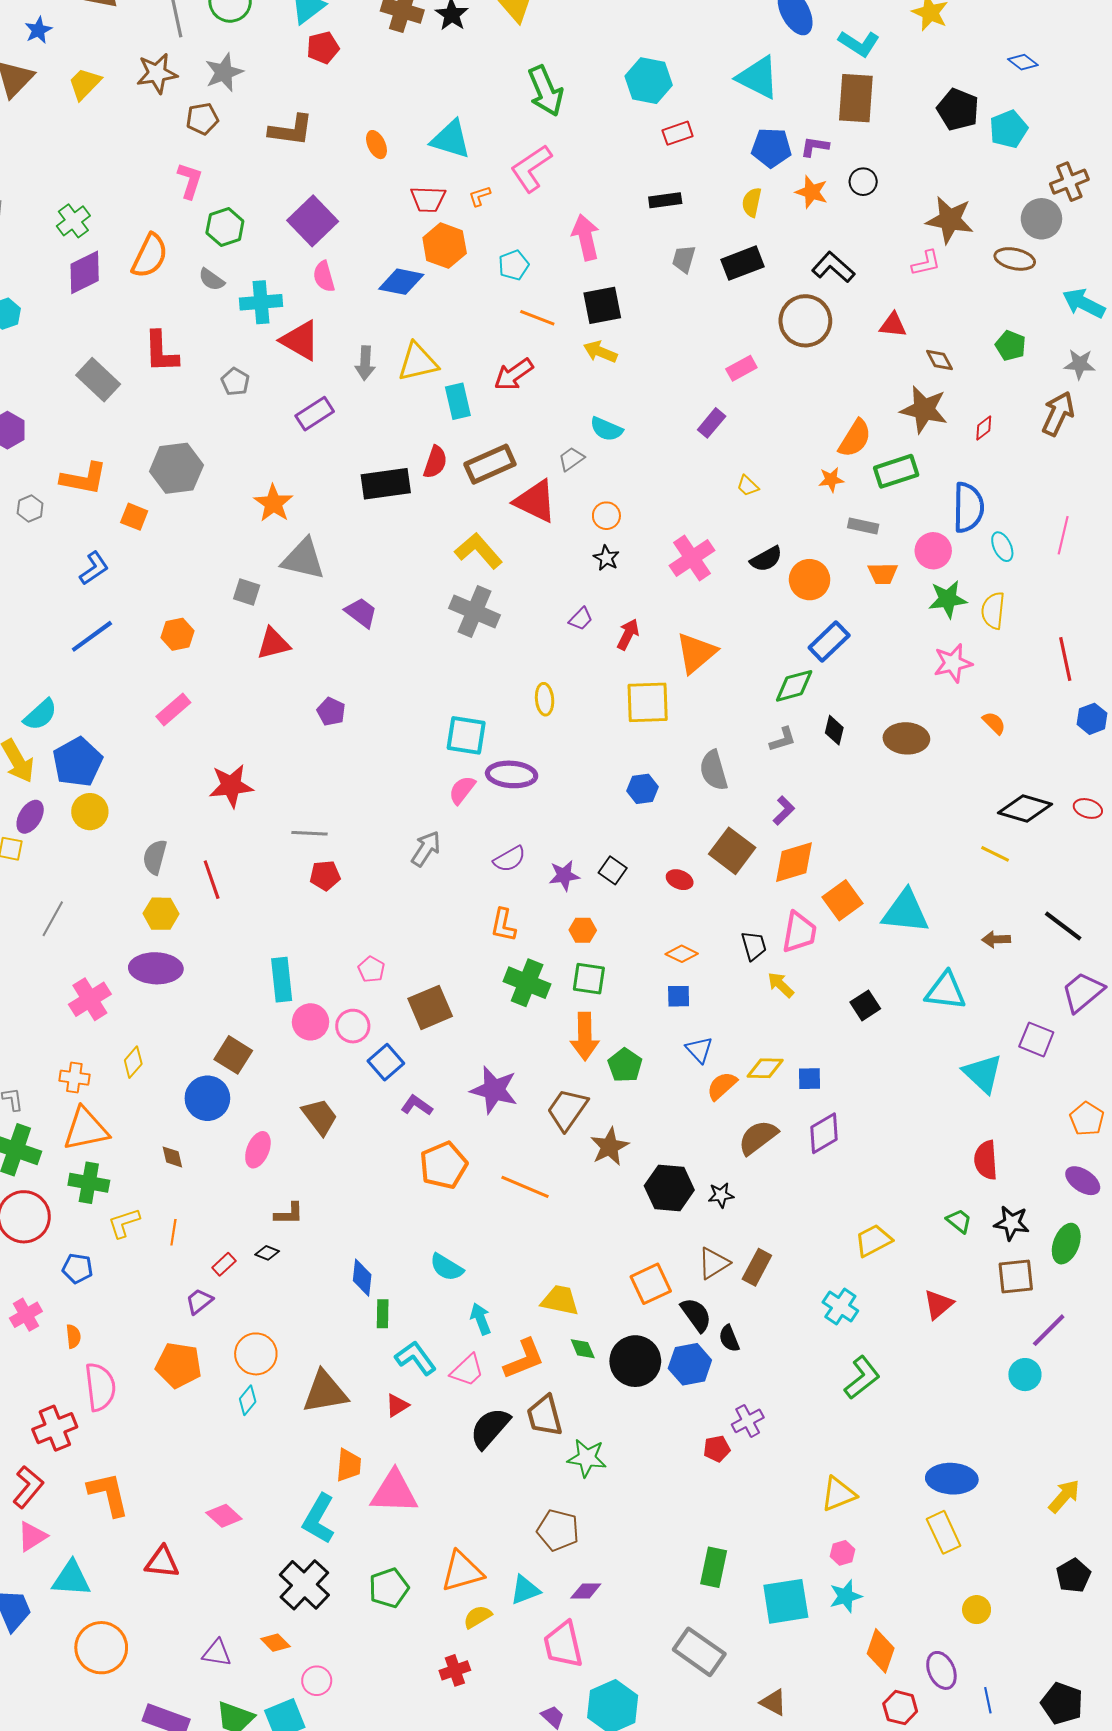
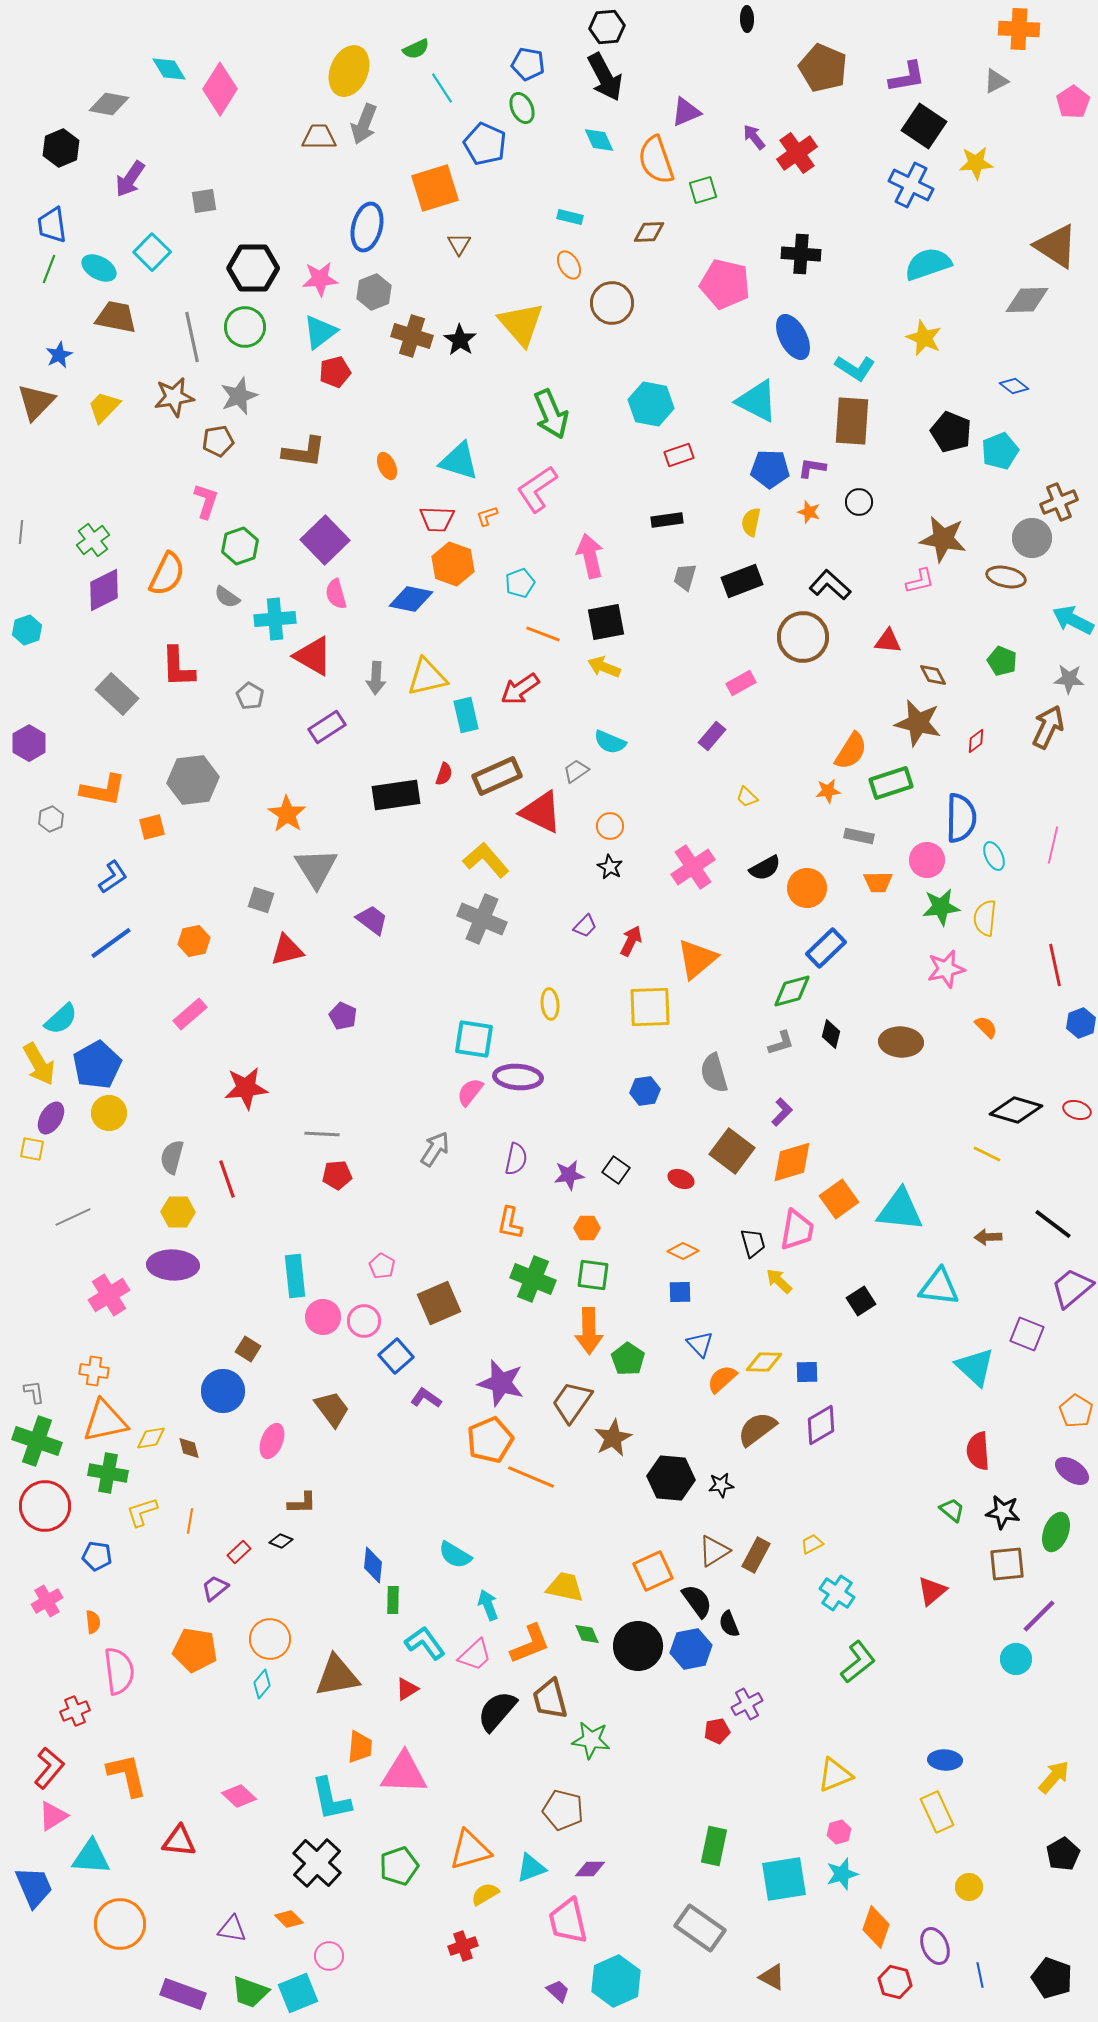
orange star: (812, 192) -> (809, 512), size x0.7
red semicircle: (435, 462) -> (444, 774), size x0.7
orange square: (134, 517) -> (152, 827), turned -36
gray triangle: (303, 559) -> (316, 868), turned 45
purple semicircle: (509, 859) -> (516, 1159), turned -48
gray line: (53, 919) -> (73, 1217), turned 36
brown square: (233, 1055) -> (248, 1349), size x0.7
yellow diamond: (133, 1062) -> (151, 1438), moved, turned 40
orange pentagon: (444, 1165) -> (490, 1440), moved
yellow trapezoid: (873, 1240) -> (812, 1544), moved, size x0.6
red cross: (55, 1428) -> (75, 1711), size x0.7
blue ellipse: (952, 1479) -> (945, 1760), size x0.7
cyan L-shape: (319, 1519) -> (331, 1799), turned -42

